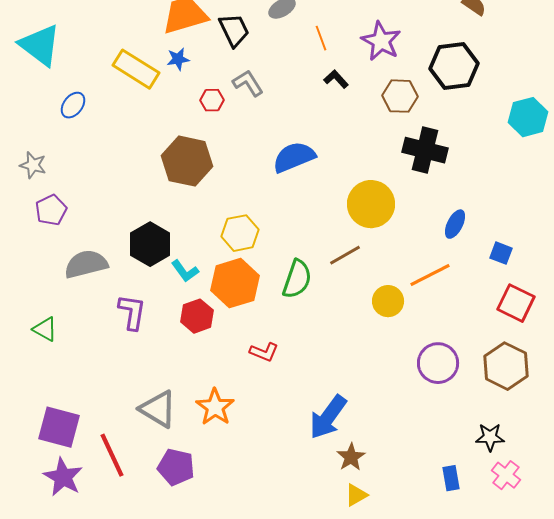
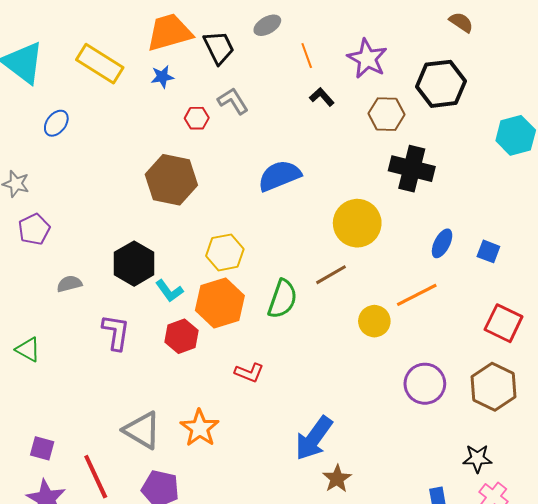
yellow rectangle: (136, 69) -> (100, 64), moved
blue square: (501, 253) -> (488, 251), moved
gray semicircle: (86, 264) -> (69, 284), size x0.6
purple square: (59, 427) -> (42, 448), size x0.6

